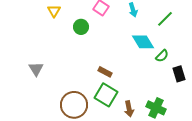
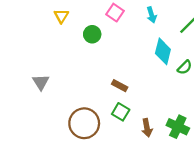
cyan diamond: (143, 42) -> (163, 51), turned 45
green square: (106, 95) -> (121, 112), size x0.7

